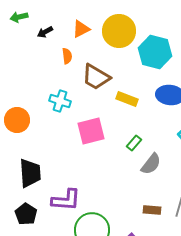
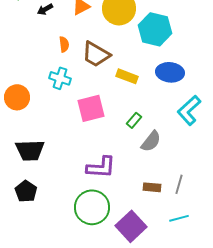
orange semicircle: (67, 56) -> (64, 44), moved
black trapezoid: (30, 173) -> (30, 150), turned 92
purple L-shape: (66, 200) -> (101, 167), moved

